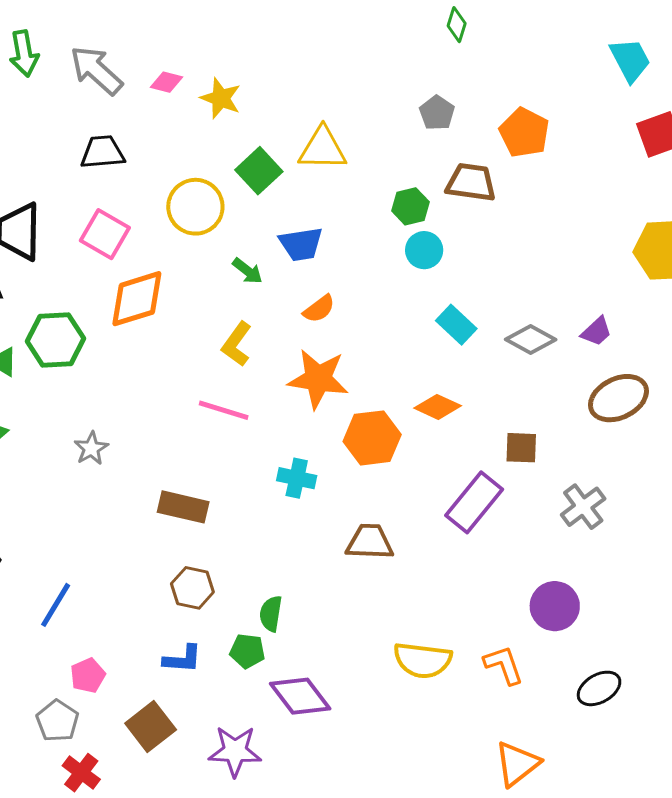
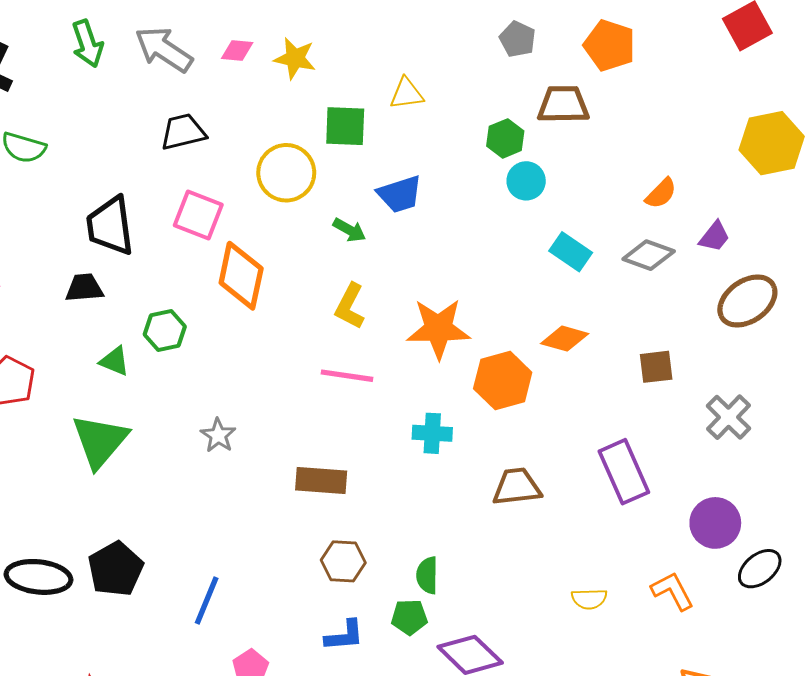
yellow triangle: (323, 149) -> (407, 94), size x0.7
green square: (259, 171) -> (345, 126), turned -36
orange diamond: (137, 299) -> (241, 276), turned -52
orange semicircle: (319, 309) -> (661, 193), moved
green hexagon: (55, 340) -> (165, 331), size x0.7
purple rectangle: (474, 502) -> (624, 472), moved, turned -54
yellow semicircle: (423, 660) -> (589, 599), size x0.6
black ellipse: (599, 688) -> (760, 569), moved

